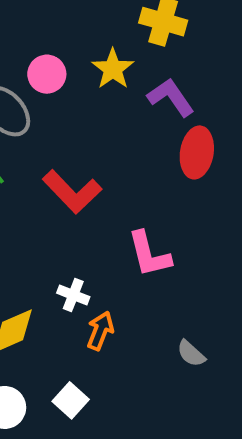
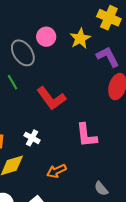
white cross: (73, 295) -> (32, 138), moved
orange arrow: (100, 331) -> (56, 171), turned -144

